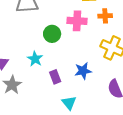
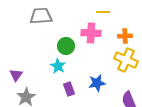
orange cross: (105, 16) -> (125, 36), moved
cyan star: (35, 59) -> (58, 66), moved

